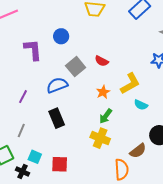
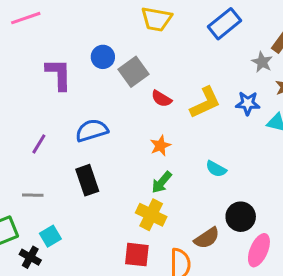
gray square: (76, 67) -> (133, 72), moved
yellow L-shape: (130, 84) -> (205, 103), moved
gray line: (21, 131) -> (33, 195), turned 64
cyan square: (35, 157) -> (50, 236), turned 32
red square: (60, 164) -> (137, 255), moved

